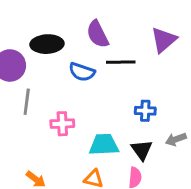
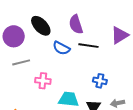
black ellipse: (47, 44) -> (41, 26), turned 40
gray line: (27, 102) -> (21, 62), turned 60

